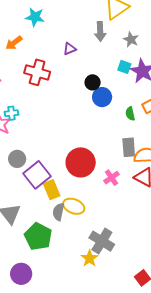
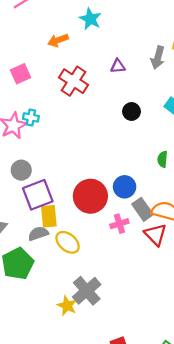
blue circle: (102, 97) -> (125, 187), moved
gray rectangle: (129, 147) -> (143, 209), moved, turned -48
gray semicircle: (58, 212) -> (38, 234), moved, turned 42
yellow star: (90, 258) -> (67, 306), turned -30

